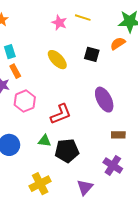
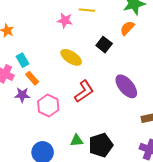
black square: (92, 54) -> (104, 45), turned 35
red L-shape: (61, 114) -> (84, 91), moved

